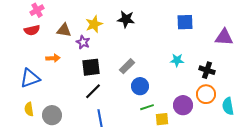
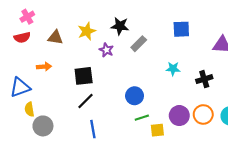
purple star: (83, 42) -> (106, 50), moved
gray rectangle: (127, 66) -> (139, 44), moved
black cross: (207, 70) -> (204, 79), turned -35
orange circle: (206, 94) -> (203, 114), moved
yellow semicircle: (29, 109) -> (29, 109), moved

